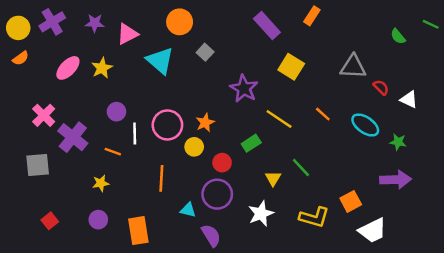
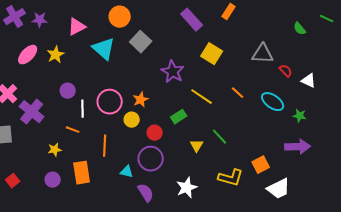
purple star: (95, 23) -> (40, 20), moved
gray square: (205, 52) -> (141, 42), size x1.5
orange line: (113, 152) -> (73, 130), moved
white star: (261, 214) -> (187, 188), moved
orange rectangle: (138, 231) -> (82, 173), moved

